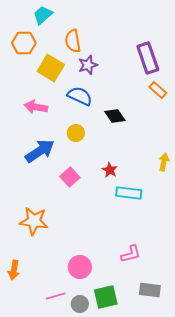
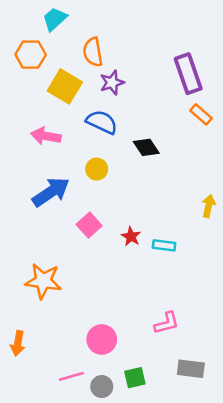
red star: (110, 170) -> (131, 236), moved
cyan rectangle: (129, 193) -> (164, 245), size x0.7
green square: (106, 297) -> (135, 378), size x0.7

